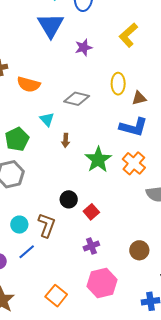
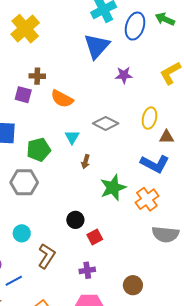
brown L-shape: (47, 225) -> (46, 256), moved
blue line: (27, 252) -> (14, 281), moved

